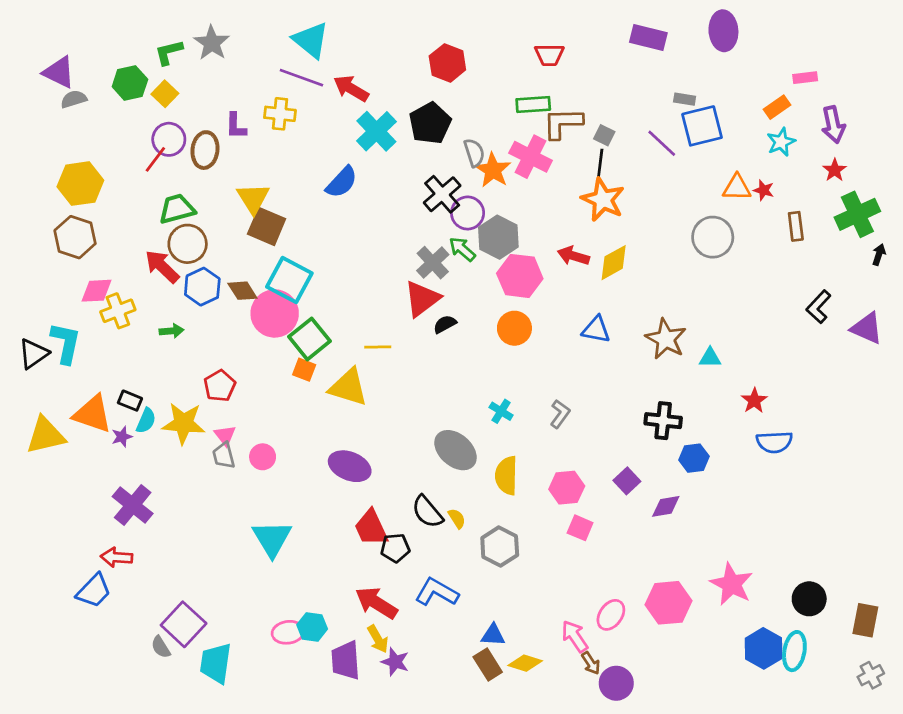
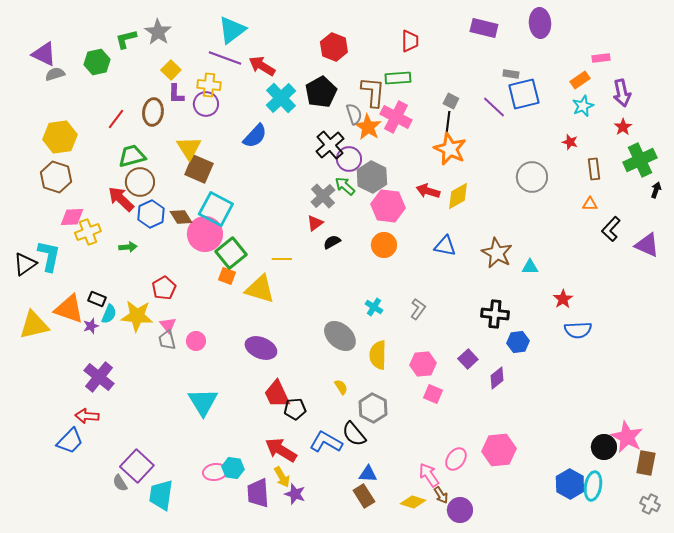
cyan triangle: (311, 40) -> (232, 30), turned 44
red trapezoid: (549, 55) -> (410, 41), turned -90
yellow square: (165, 94) -> (171, 70), moved
brown L-shape: (563, 123) -> (373, 92), moved, turned 96
purple circle: (169, 139) -> (206, 104), moved
orange triangle: (737, 188) -> (590, 204), moved, size x0.7
red triangle: (422, 299) -> (315, 223), size x0.6
purple diamond: (666, 506) -> (497, 378), turned -30
black semicircle: (427, 512) -> (354, 434), moved
pink star: (731, 584) -> (627, 437), moved
yellow diamond: (525, 663) -> (413, 502), moved
gray cross: (871, 675) -> (650, 504), turned -36

